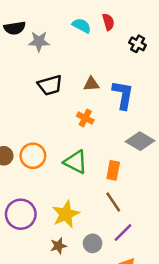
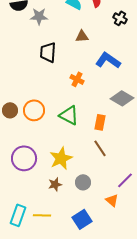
brown triangle: (91, 84) -> (82, 36), moved
black trapezoid: (50, 85) -> (48, 52), turned 110
blue L-shape: (123, 95) -> (108, 60), turned -65
purple line: (123, 232) -> (125, 180), moved

